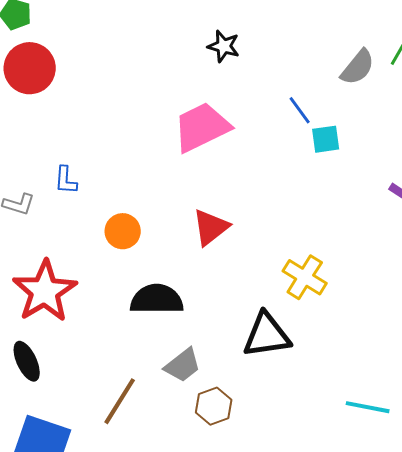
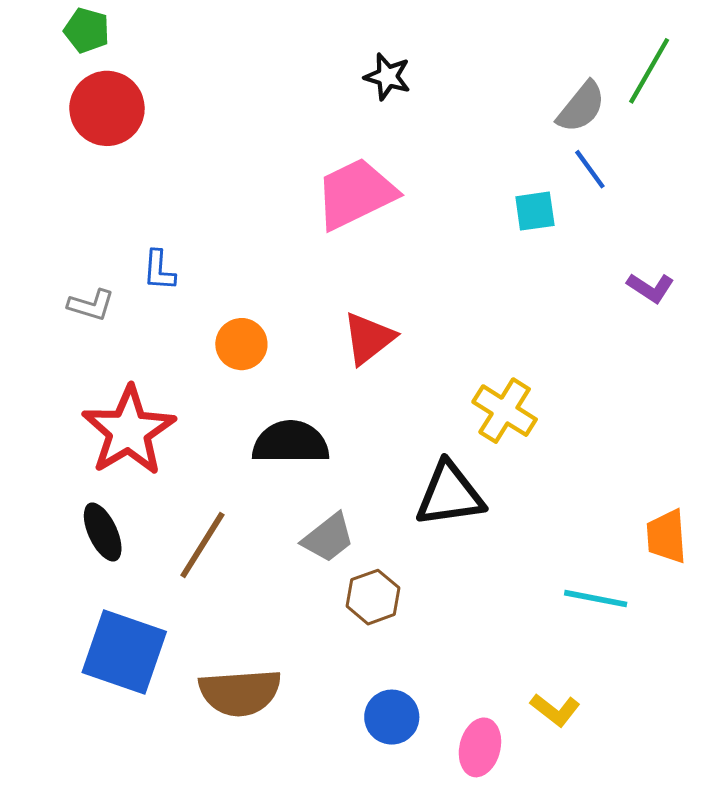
blue line: (300, 110) -> (590, 169), moved
brown line: (120, 401) -> (202, 545), moved

